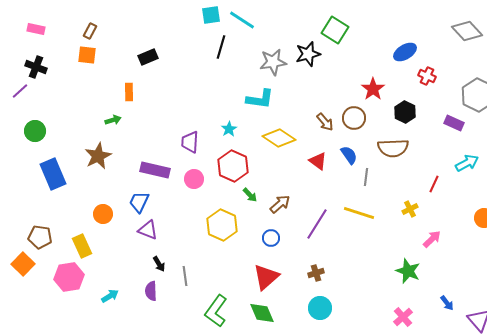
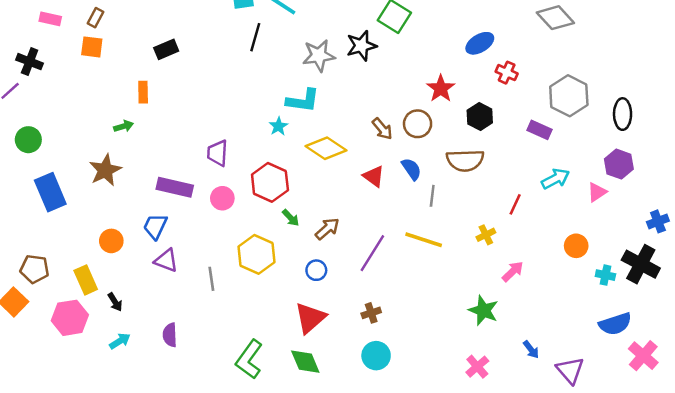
pink rectangle: (36, 29) -> (50, 19), moved
cyan star: (229, 129) -> (278, 126), moved
black arrow: (159, 264) -> (115, 302), moved
gray line: (185, 276) -> (211, 279), moved

